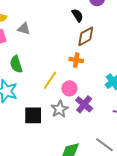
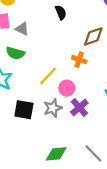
black semicircle: (77, 15) -> (61, 12), moved
gray triangle: (24, 29) -> (22, 29), moved
green semicircle: (16, 64) -> (15, 53), turned -66

